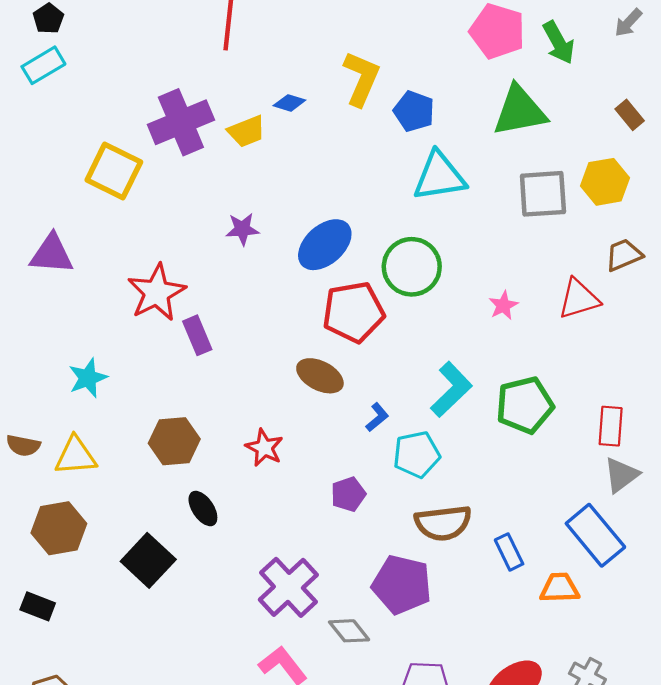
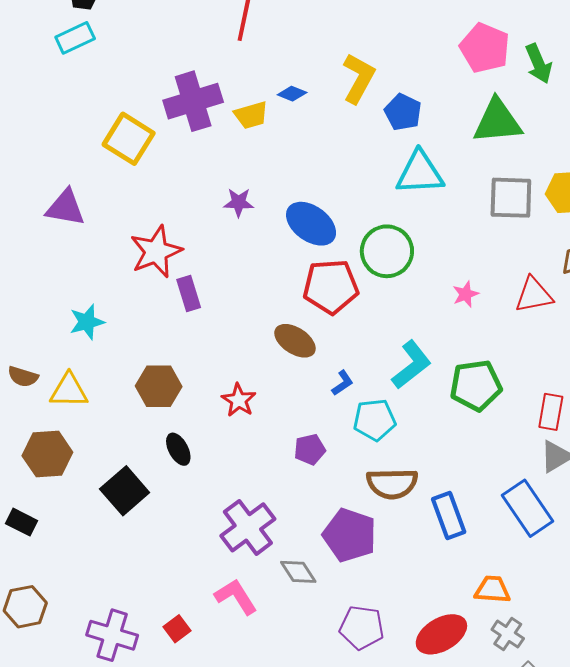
blue ellipse: (325, 245) -> (311, 224), turned 72
blue rectangle: (509, 552) -> (449, 516), size x1.4
orange trapezoid: (560, 588) -> (492, 590), moved

